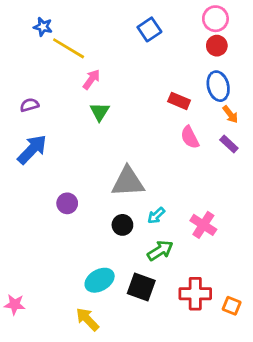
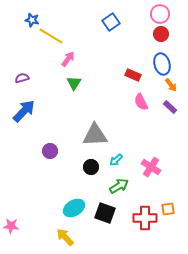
orange square: (232, 306) -> (168, 209), moved, turned -32

